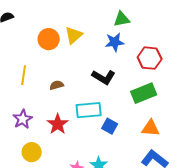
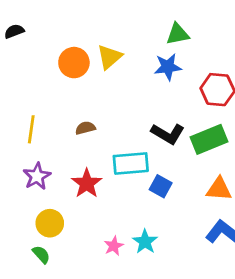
yellow line: (24, 75) -> (31, 129), moved
black L-shape: (104, 77) -> (168, 134), moved

